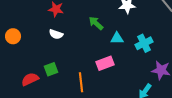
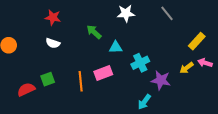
cyan cross: (144, 43) -> (140, 63), moved
orange line: (81, 82) -> (81, 81), moved

